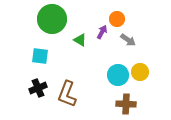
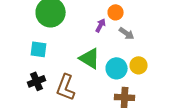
green triangle: (80, 40) -> (90, 58), moved, size x1.6

